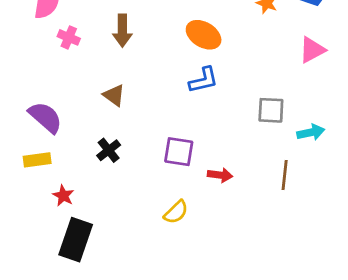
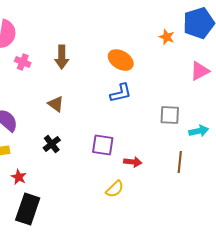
yellow semicircle: (176, 212) -> (115, 189), moved

